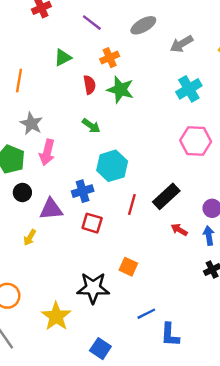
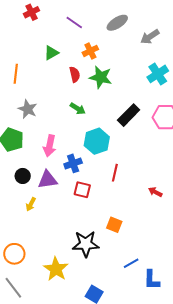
pink arrow: (47, 152) -> (50, 146), moved
black circle: (22, 192) -> (23, 176), moved
black rectangle: (166, 196) -> (129, 115), moved

